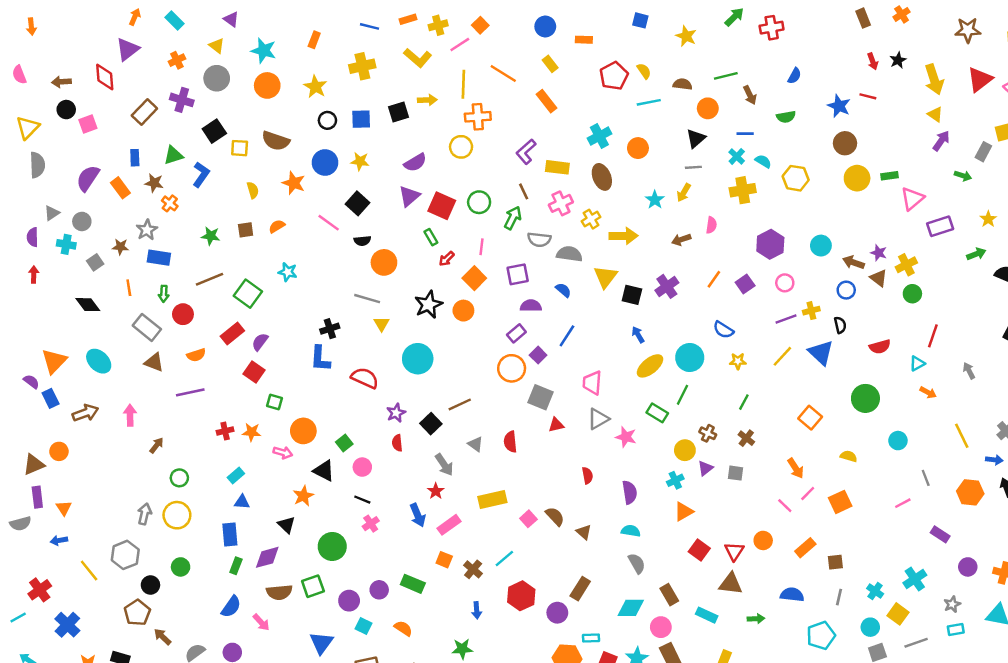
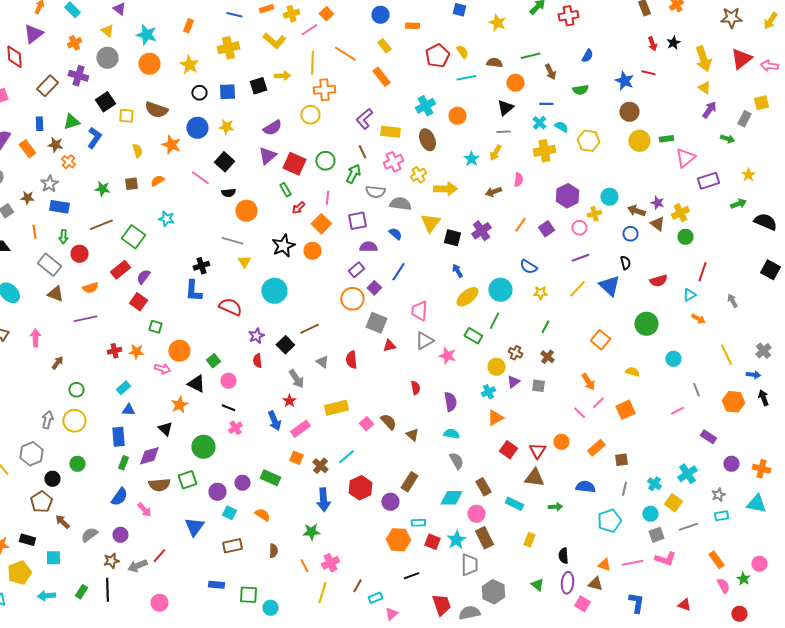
yellow cross: (811, 311) -> (594, 214), moved
blue arrow: (477, 610) -> (323, 500), size x1.6

